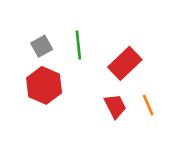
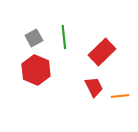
orange line: (148, 105) -> (120, 96), moved, turned -72

